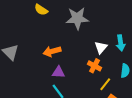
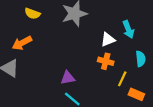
white triangle: (101, 47) -> (108, 40), turned 40
orange arrow: (52, 51) -> (22, 43), moved

